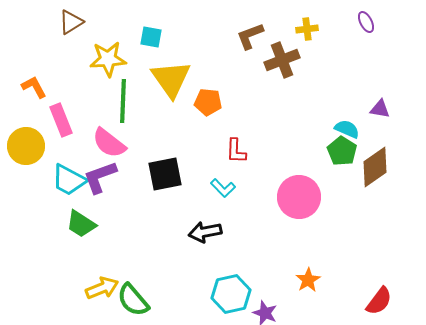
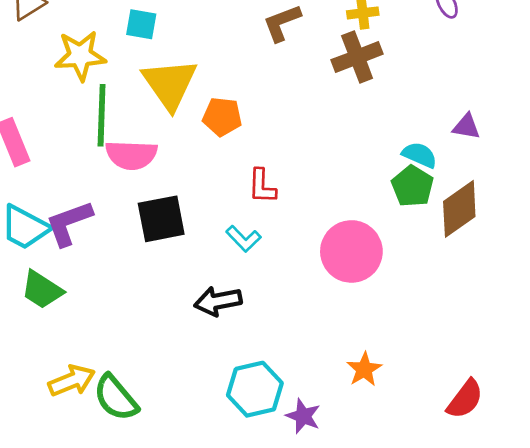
brown cross: (282, 60) -> (357, 57), moved
pink semicircle: (109, 143) -> (131, 155), moved, turned -36

